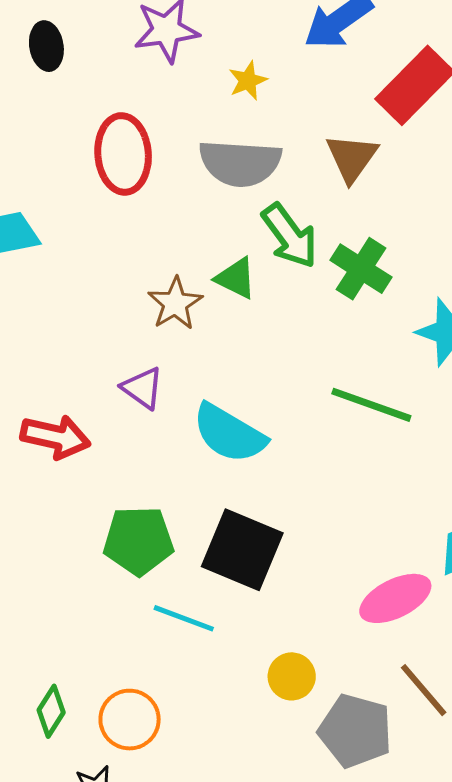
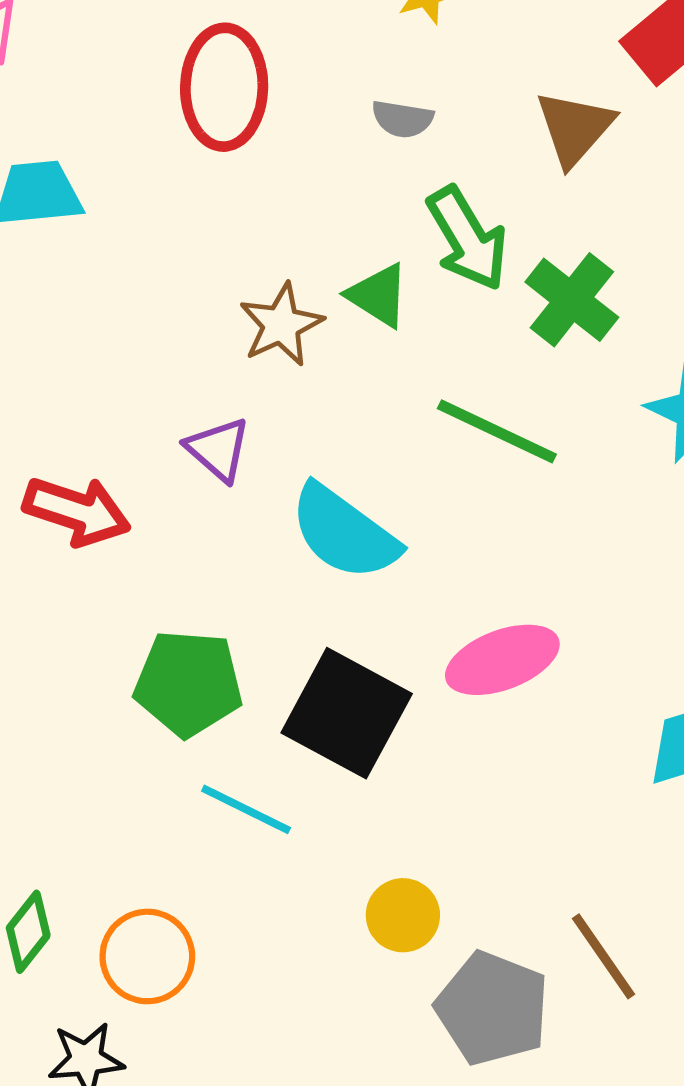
gray semicircle: (240, 163) -> (402, 119), size x0.5
green line: (371, 405) -> (497, 431), moved
pink ellipse: (395, 598) -> (502, 660), moved

